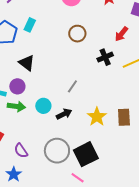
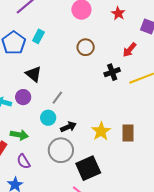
gray line: (72, 86) -> (57, 98), moved
green arrow: (16, 106) -> (19, 135), moved
gray circle: (57, 151) -> (61, 150), moved

